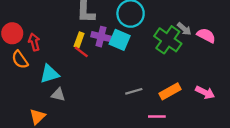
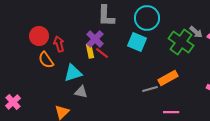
purple cross: (101, 37) -> (95, 39), moved, turned 30
yellow rectangle: (79, 40) -> (90, 51), moved, turned -32
orange rectangle: (170, 91) -> (168, 78), moved

